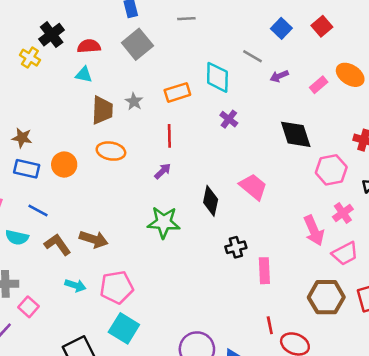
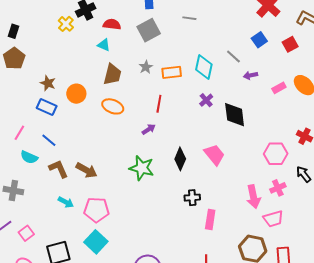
gray star: (134, 101) -> (146, 67), moved
black diamond: (296, 134) -> (235, 115), moved
orange circle: (64, 165) -> (76, 94), moved
pink square: (29, 307) -> (26, 233), moved

